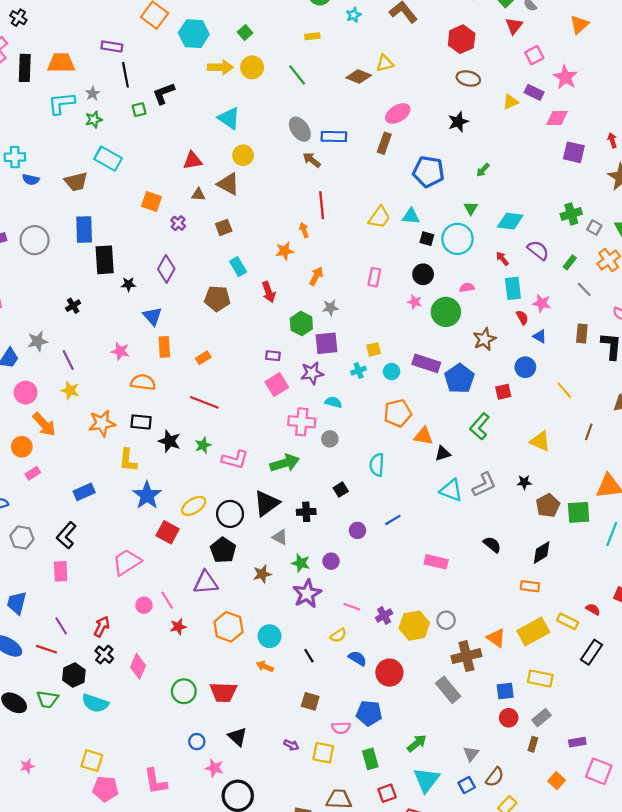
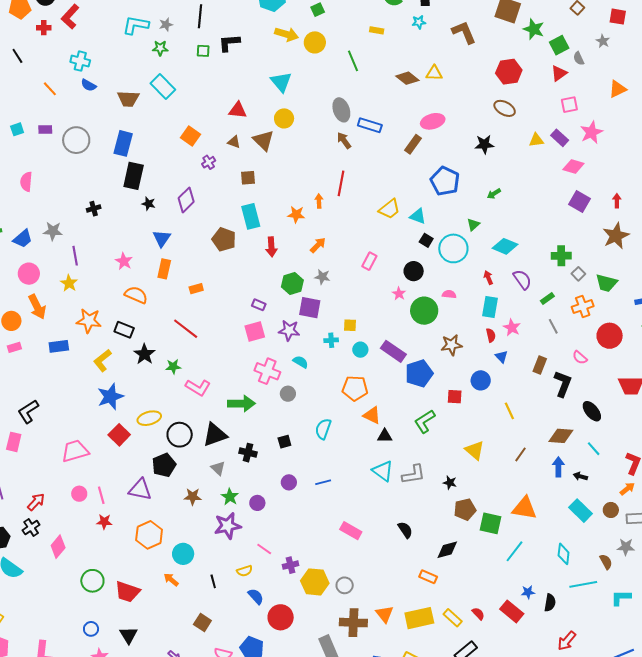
cyan rectangle: (238, 267) -> (251, 216), size x1.4
yellow L-shape: (128, 460) -> (102, 360), turned 30
blue rectangle: (84, 492) -> (59, 346), moved

